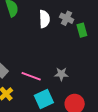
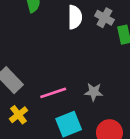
pink line: (31, 76) -> (53, 93), turned -42

